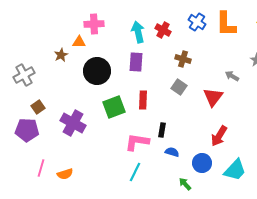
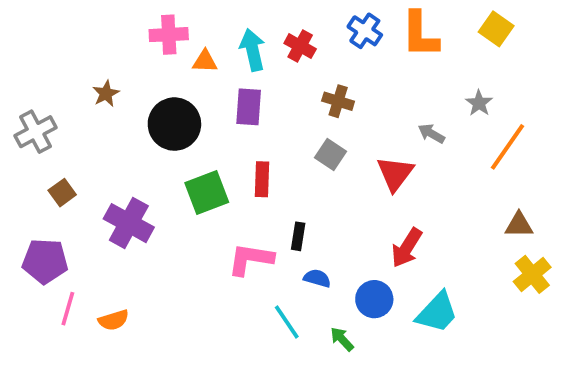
orange triangle: (79, 42) -> (205, 61), moved
purple pentagon: (27, 130) -> (45, 261), moved
cyan line: (135, 172) -> (287, 322), moved, turned -60

